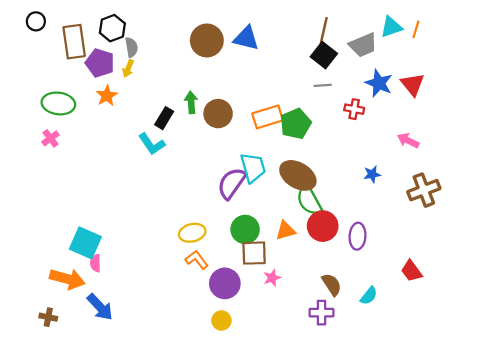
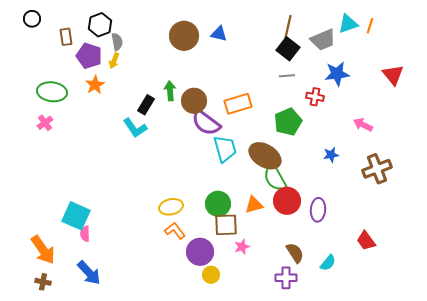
blue triangle: (246, 38) -> (219, 34), size x0.7
brown rectangle: (74, 42) -> (66, 37), size x0.6
blue star: (379, 83) -> (337, 74), turned -30
red triangle: (413, 84) -> (393, 75), moved
green pentagon: (296, 124) -> (288, 122), moved
purple semicircle: (232, 183) -> (206, 123), moved, turned -88
orange arrow: (67, 279) -> (43, 250), moved, turned 40
yellow circle: (221, 321) -> (211, 275), moved

